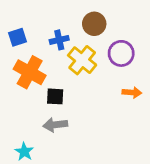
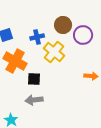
purple circle: (121, 53) -> (83, 35), moved

